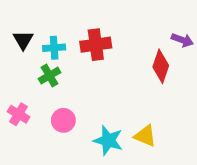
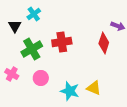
red cross: (96, 45) -> (62, 42), moved
cyan cross: (54, 48) -> (34, 14), moved, turned -32
green cross: (49, 76) -> (32, 49), size x1.5

